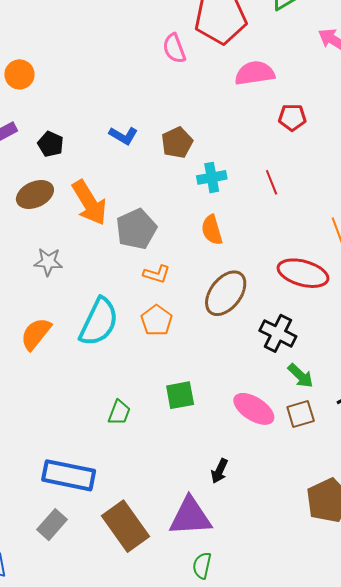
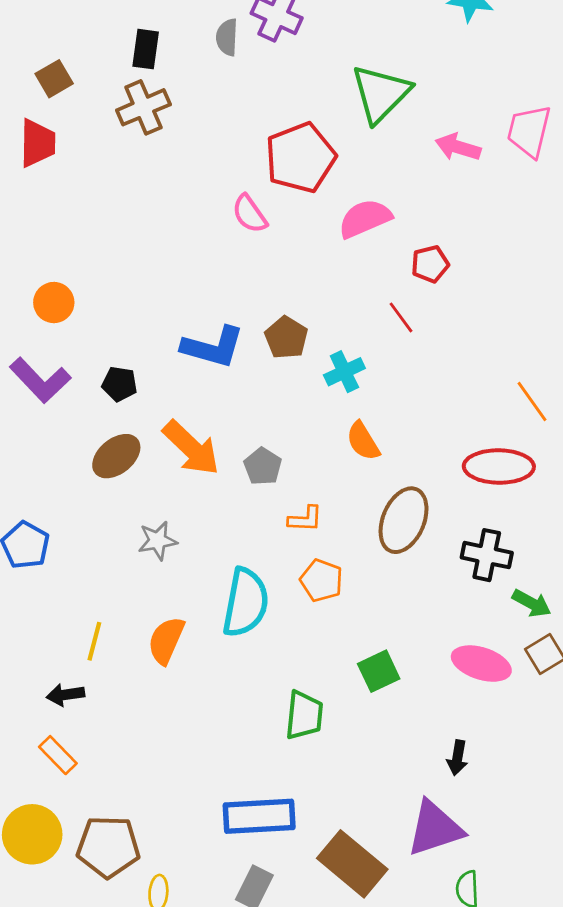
blue L-shape: (123, 136) -> (213, 347), size x1.6
red line: (272, 182) -> (401, 317), moved
gray pentagon: (136, 229) -> (263, 466), size x0.7
green trapezoid: (119, 412) -> (304, 715), size x1.4

